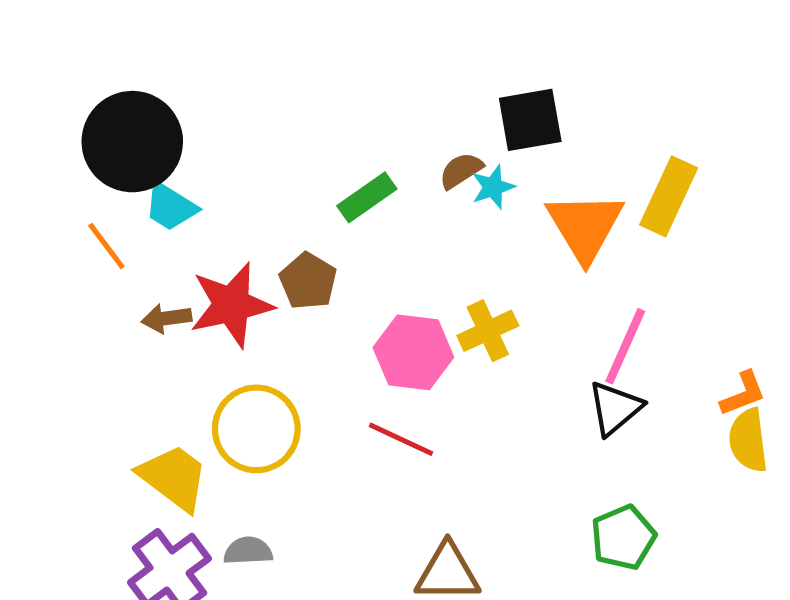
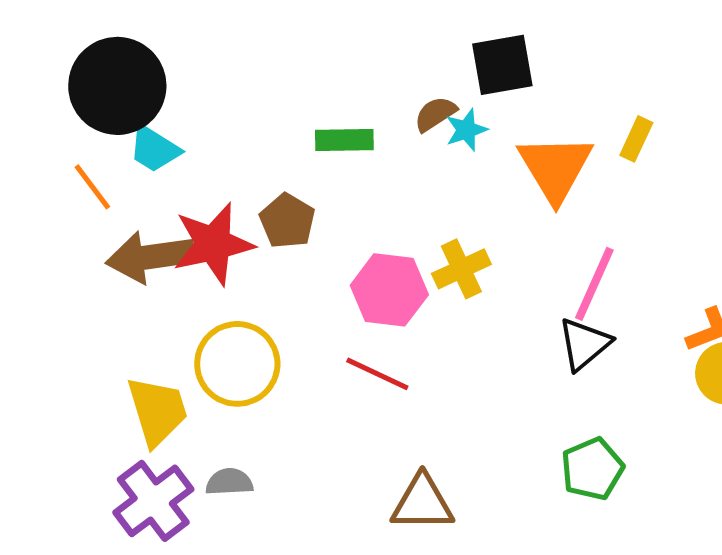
yellow rectangle: (669, 196) -> (636, 139), size x0.6
green rectangle: (367, 197) -> (344, 140), turned 34
brown arrow: (166, 318) -> (150, 257), size x1.8
yellow trapezoid: (174, 477) -> (157, 411), turned 36

